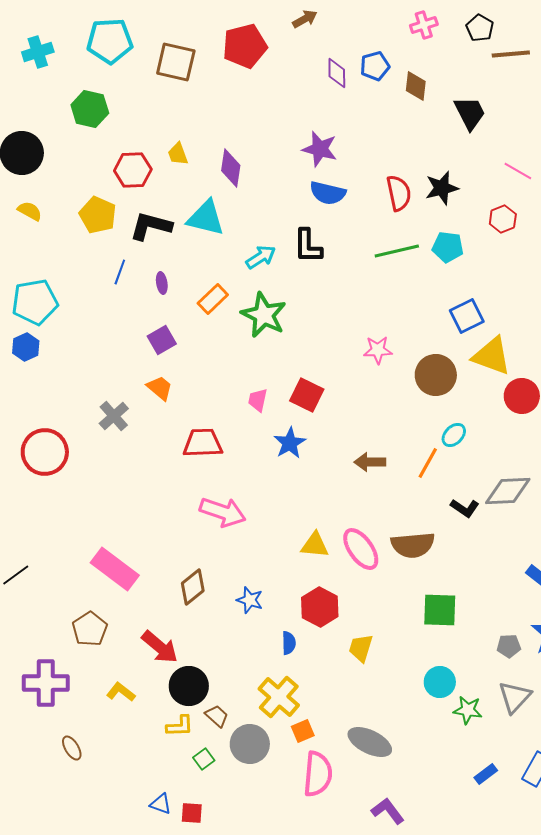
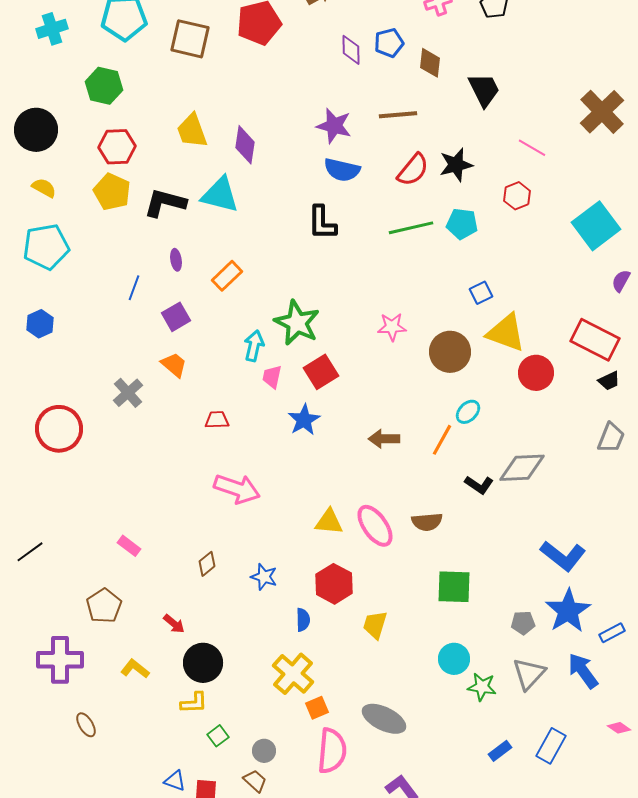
brown line: (511, 54) -> (398, 115), moved
yellow trapezoid: (178, 154) -> (192, 131), size x1.5
red hexagon: (133, 170) -> (117, 147), moved
red semicircle: (399, 193) -> (413, 170), turned 51
cyan arrow: (261, 257) -> (254, 346), moved, turned -44
blue line: (120, 272) -> (134, 288), moved
cyan pentagon: (35, 302) -> (46, 247), moved
green star: (264, 315) -> (297, 323), moved
blue square: (467, 316) -> (481, 293), size x0.7
red square: (307, 395) -> (321, 372), turned 32
red trapezoid: (203, 443) -> (217, 420), size x0.6
brown semicircle: (413, 545) -> (427, 522), size x0.7
pink rectangle: (115, 569) -> (129, 546), size x0.5
brown diamond: (193, 587) -> (207, 564), size x0.7
red arrow: (160, 647) -> (174, 624), size x0.6
brown trapezoid: (217, 716) -> (255, 781), moved
gray circle: (250, 744) -> (264, 751), moved, size x0.6

